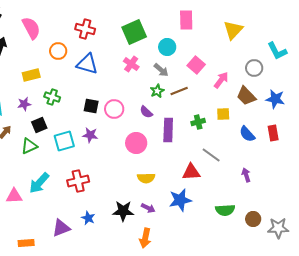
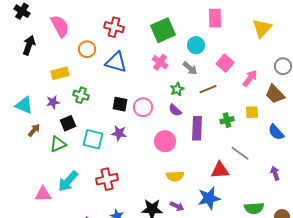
green star: (157, 91) -> (177, 89), moved
cyan square: (64, 141) -> (93, 139), turned 30

